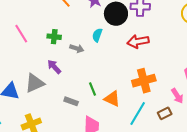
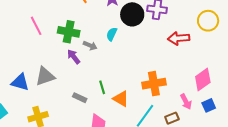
green cross: (54, 37) -> (69, 32), size x1.5
red arrow: (138, 41) -> (179, 38), moved
purple arrow: (54, 67) -> (74, 57), moved

